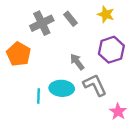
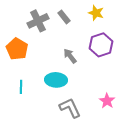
gray L-shape: (95, 85) -> (70, 108), moved
cyan line: (39, 96) -> (21, 87), moved

